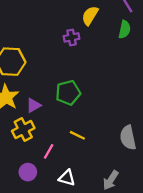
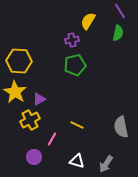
green pentagon: (68, 93) -> (75, 65), moved
white triangle: (67, 178) -> (77, 161), moved

